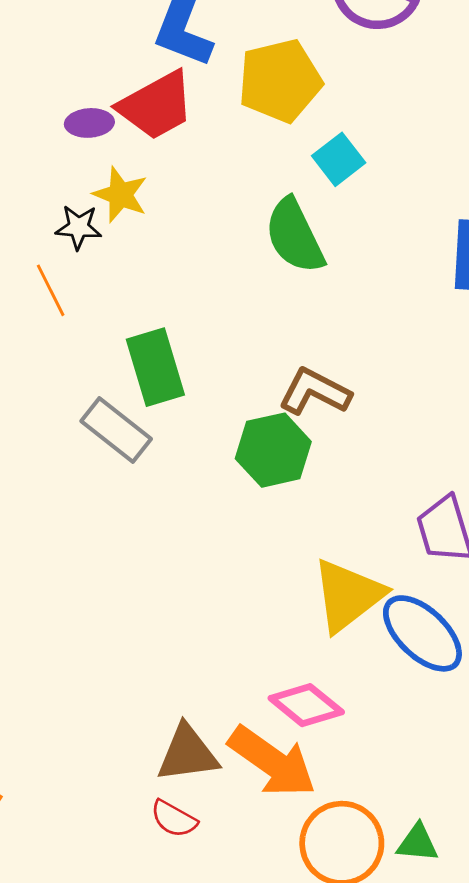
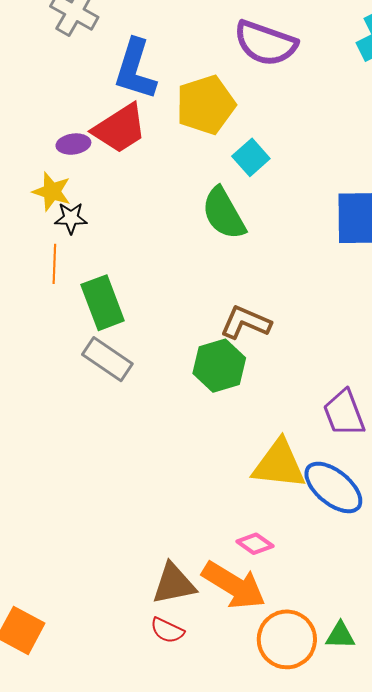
yellow star: (120, 195) -> (52, 192), moved
orange line: (51, 290) -> (54, 264), turned 33
green rectangle: (155, 367) -> (103, 303), moved
yellow triangle: (348, 595) -> (279, 464), turned 48
pink diamond: (306, 705) -> (255, 544), size x0.7

